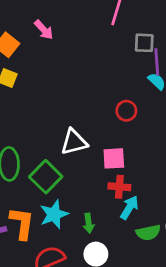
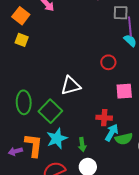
pink square: (114, 158) -> (124, 91), moved
green semicircle: (148, 233) -> (124, 139), moved

